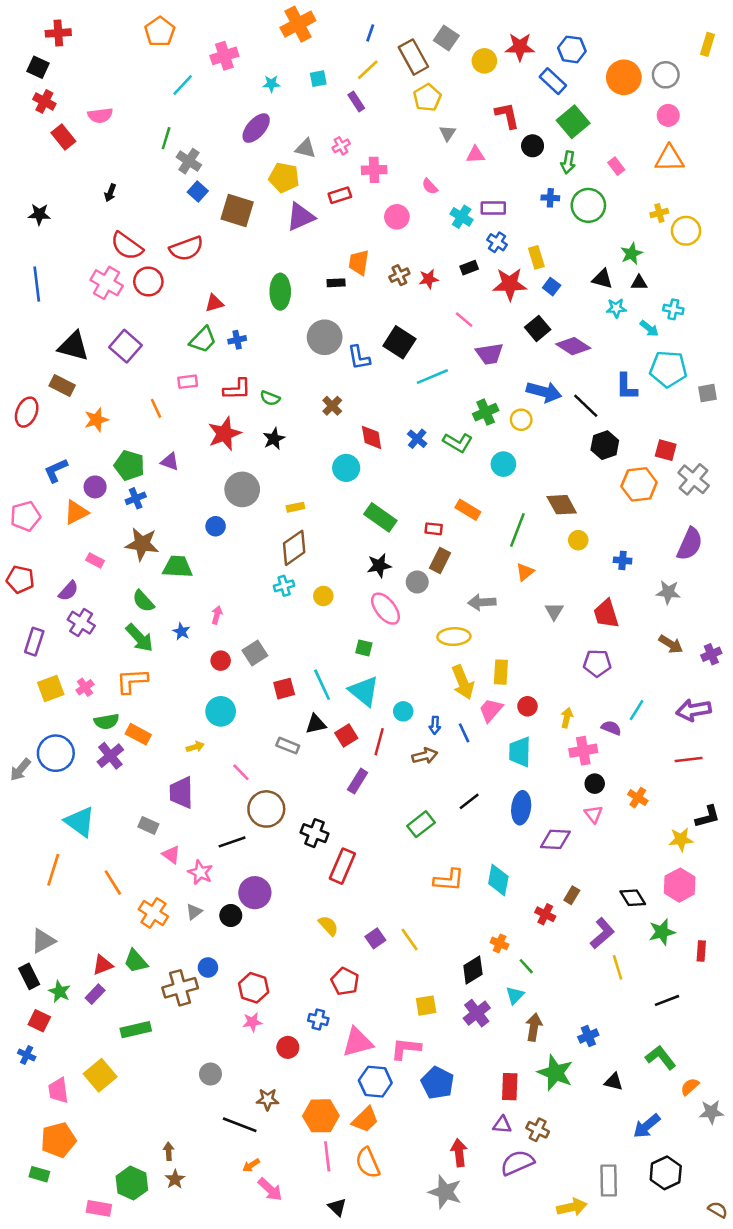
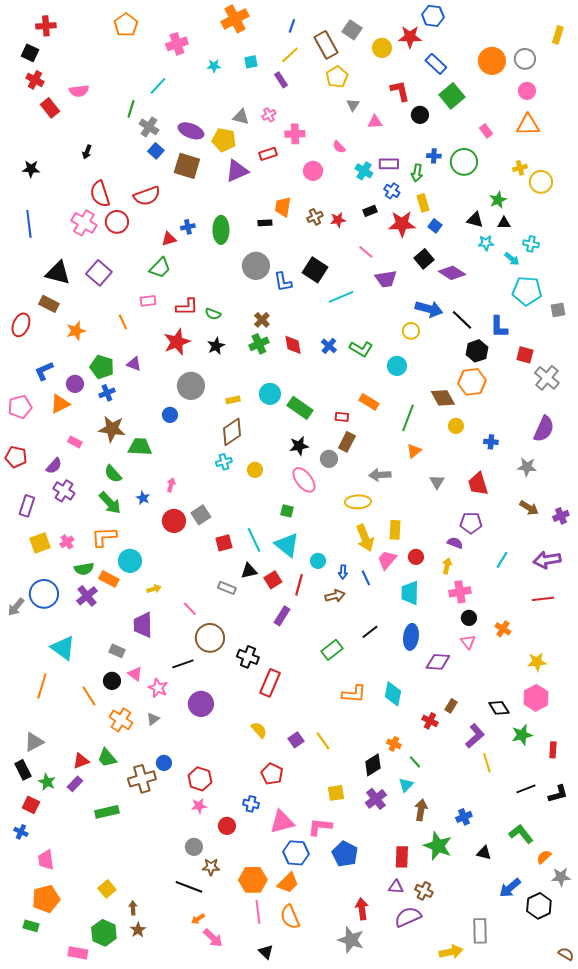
blue hexagon: (572, 49) -> (433, 16), moved
cyan line: (183, 85) -> (158, 86), moved
purple ellipse: (256, 128) -> (191, 131), moved, turned 70
green arrow: (568, 162) -> (417, 173), moved
red semicircle: (127, 246) -> (100, 194), turned 36
blue cross: (237, 340) -> (188, 227), moved
blue L-shape: (626, 387) -> (499, 327), moved
green cross: (486, 412) -> (259, 344), moved
cyan circle: (346, 468) -> (270, 394), moved
orange hexagon: (639, 484) -> (472, 382), moved
red circle: (221, 661) -> (174, 521), size x1.5
cyan circle: (221, 711) -> (130, 561), moved
purple semicircle: (611, 728) -> (455, 543), moved
black L-shape: (708, 817) -> (558, 794), moved
black circle: (231, 915) -> (112, 681), moved
gray circle: (210, 1074) -> (194, 847), moved
yellow square: (100, 1075) -> (107, 889), moved, size x0.7
black hexagon: (666, 1173) -> (539, 906), moved

